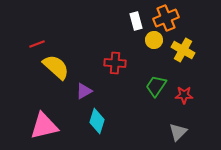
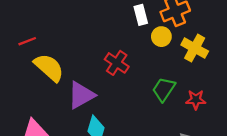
red cross: (115, 63) -> (117, 63), turned 30
purple triangle: (84, 91) -> (81, 95), size x1.5

